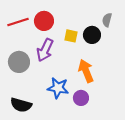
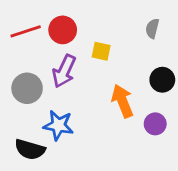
black circle: (92, 35) -> (162, 80), moved
blue star: (58, 88) -> (58, 125), moved
purple circle: (81, 98) -> (155, 124), moved

